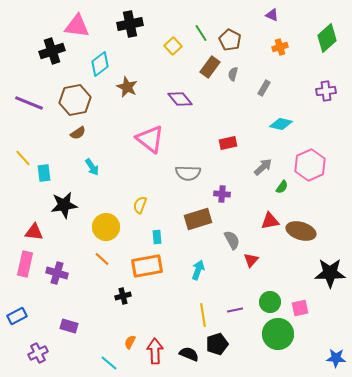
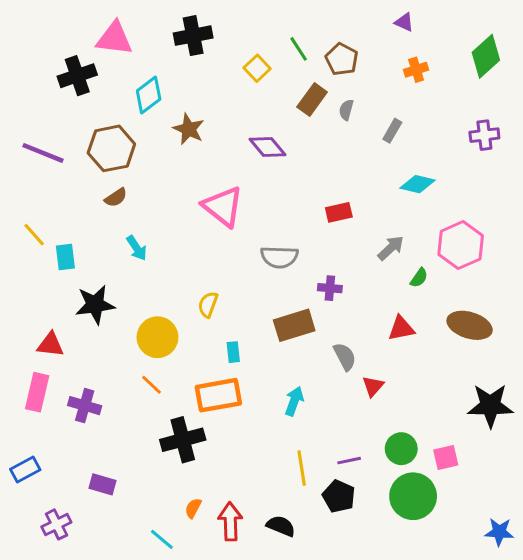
brown ellipse: (301, 231) -> (470, 325), moved
black cross: (123, 296) -> (183, 440), size x1.8
black pentagon: (217, 344) -> (339, 496), moved, turned -30

